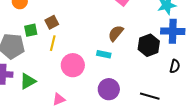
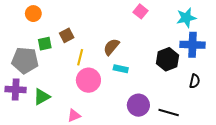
brown semicircle: (116, 33) -> (111, 47), moved
yellow line: (53, 43) -> (80, 57), moved
purple circle: (109, 89) -> (138, 105), moved

